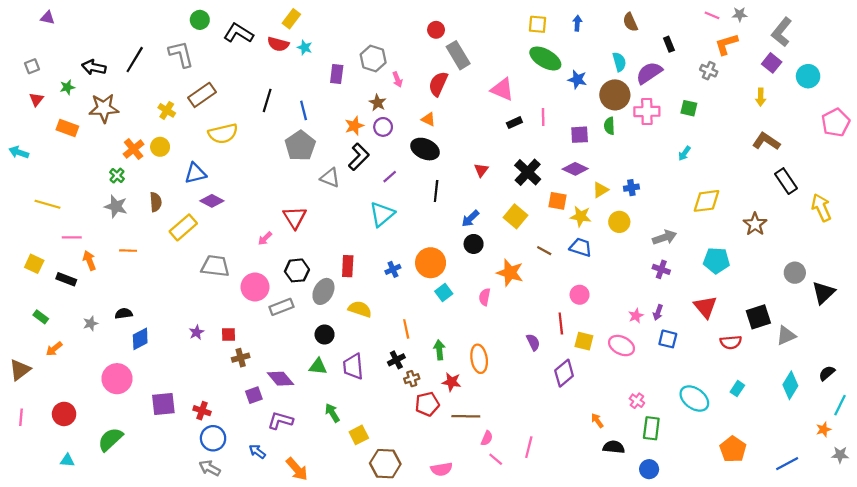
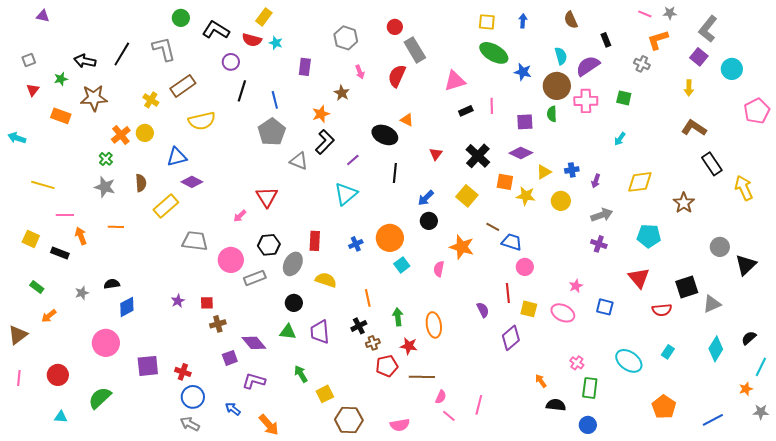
gray hexagon: (373, 59) -> (346, 38), moved
pink triangle: (502, 89) -> (455, 81), turned -40
orange triangle: (428, 119) -> (407, 120), moved
purple circle: (383, 127) -> (231, 62), moved
blue trapezoid: (581, 247) -> (512, 242), moved
purple arrow: (658, 312) -> (596, 181), moved

